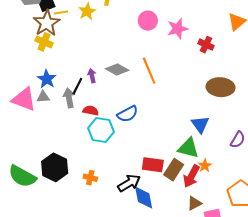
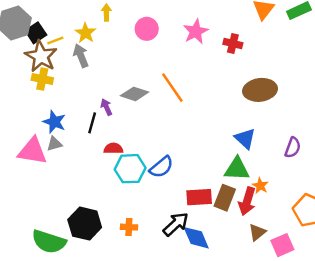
pink circle: (148, 21) -> (147, 29), moved
gray arrow: (69, 98) -> (81, 56), moved
blue semicircle: (128, 114) -> (161, 167), moved

